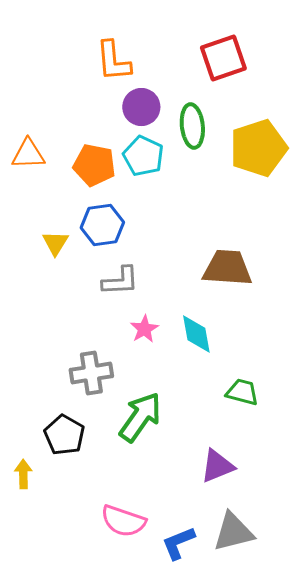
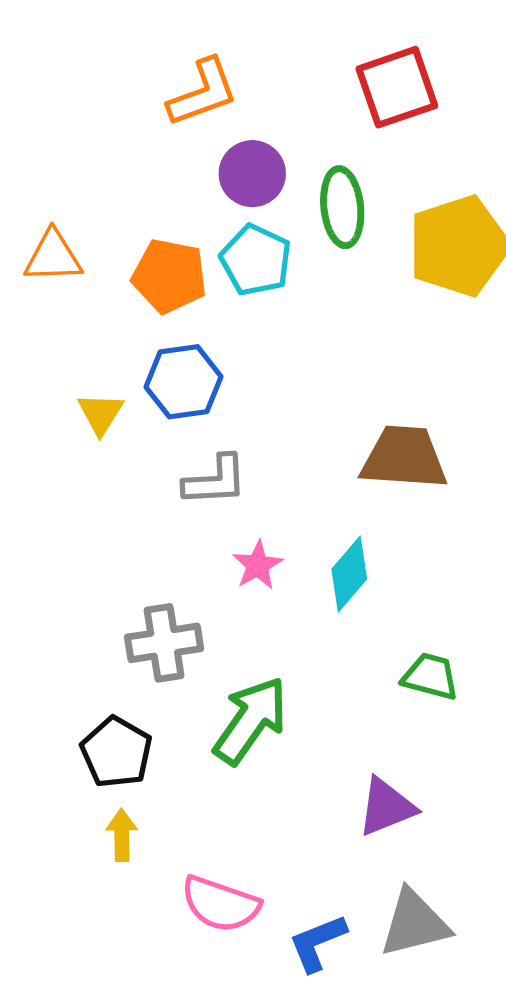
orange L-shape: (113, 61) -> (203, 92), turned -105
cyan diamond: (196, 334) -> (349, 574), turned 51
yellow arrow: (23, 474) -> (122, 835), moved

